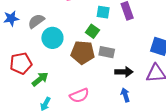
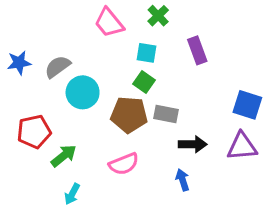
cyan square: (103, 12) -> (146, 53), moved
blue arrow: (125, 95) -> (183, 180), moved
pink semicircle: (79, 96) -> (124, 164), moved

